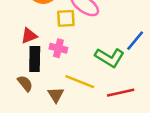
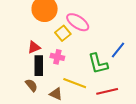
yellow square: (66, 18) -> (63, 33), turned -35
green L-shape: (110, 57) -> (98, 64), turned 45
brown triangle: (56, 95) -> (56, 94), turned -32

